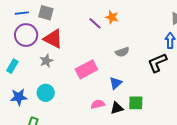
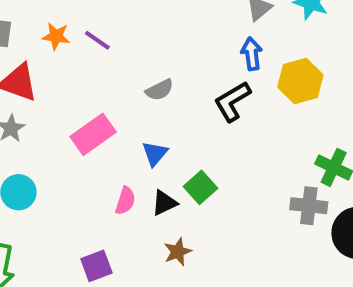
orange star: (112, 17) -> (56, 36), moved
green square: (136, 103) -> (201, 187), turned -35
pink semicircle: (98, 104) -> (125, 201), turned 128

